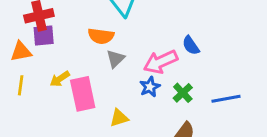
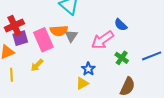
gray triangle: (115, 59) -> (71, 36), moved
blue star: (150, 87) -> (88, 69), moved
pink rectangle: (83, 94) -> (43, 40), moved

